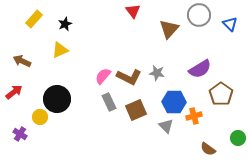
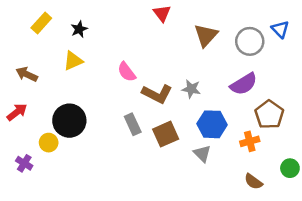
gray circle: (199, 15) -> (250, 41), moved
pink semicircle: (103, 76) -> (127, 72), moved, turned -78
orange cross: (194, 116) -> (250, 141), moved

